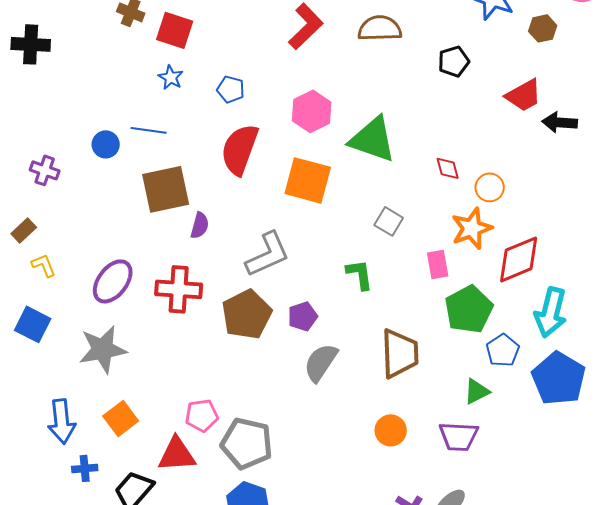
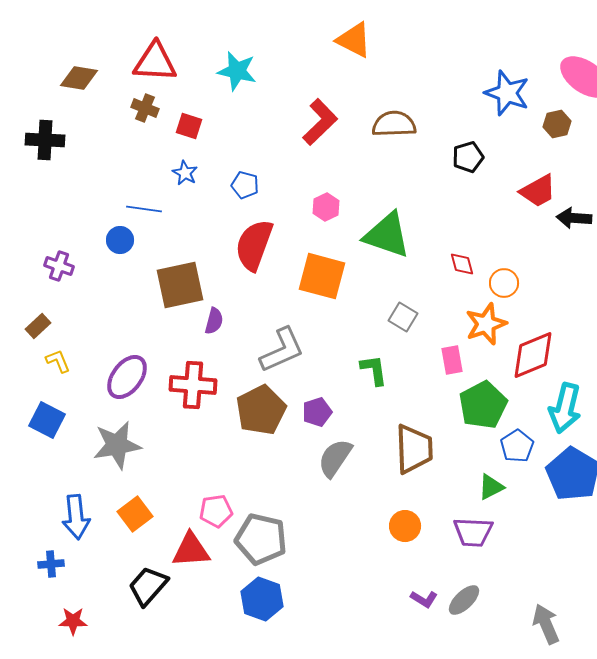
red square: (175, 30) -> (189, 126), size x0.7
pink hexagon: (312, 111) -> (326, 207), size x0.7
blue line: (149, 130) -> (144, 209), moved
blue cross: (85, 468) -> (51, 564), moved

